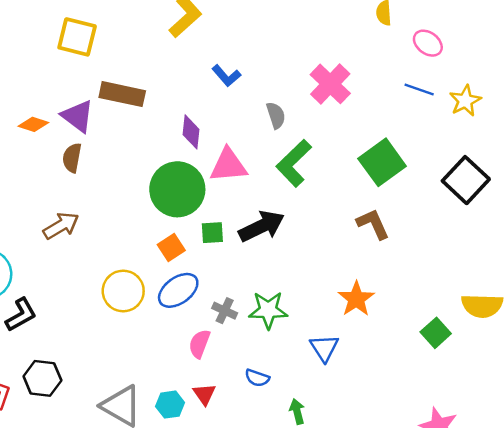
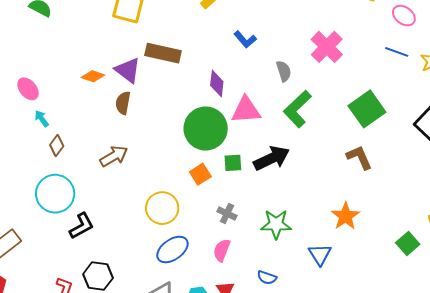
blue ellipse: (178, 290) -> (172, 250), moved
gray cross: (225, 311) -> (227, 214), moved

